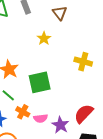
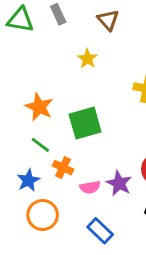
pink semicircle: (41, 118) -> (90, 187), moved

